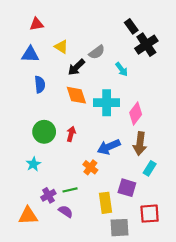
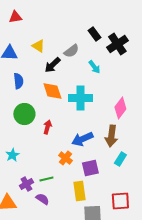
red triangle: (37, 24) -> (15, 17), moved
black rectangle: (131, 26) -> (94, 34), moved
pink diamond: (136, 113) -> (120, 108), moved
green circle: (44, 132) -> (24, 114), moved
purple square: (127, 188) -> (90, 168), moved, turned -30

